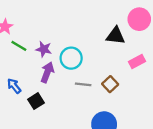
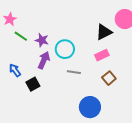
black triangle: (116, 36) -> (104, 32), turned -36
pink rectangle: (137, 61) -> (102, 55), moved
brown square: (110, 84) -> (109, 78), moved

